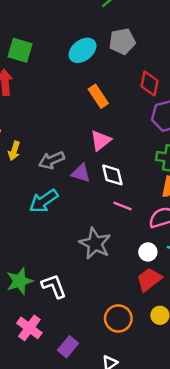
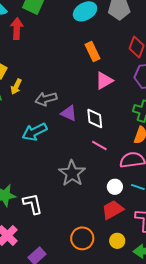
pink triangle: (101, 140) -> (104, 81), moved

